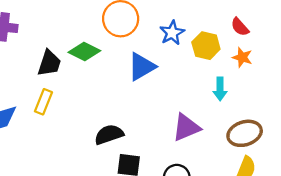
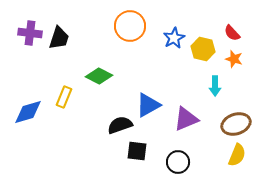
green diamond: (84, 51) -> (99, 76), moved
black trapezoid: (49, 63) -> (59, 38), moved
blue triangle: (142, 67) -> (148, 105), moved

